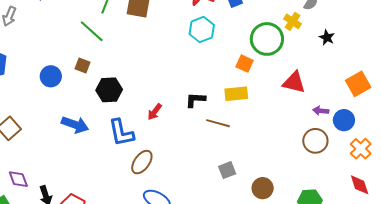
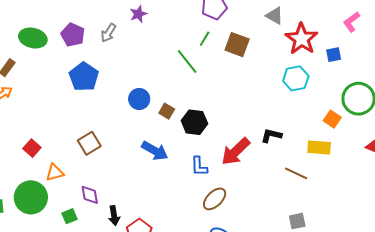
brown square: (83, 66) -> (167, 111), moved
black L-shape: (195, 100) -> (271, 135), moved
red arrow: (155, 112) -> (236, 151), size x1.8
blue L-shape: (121, 133) -> (199, 166), size x0.7

